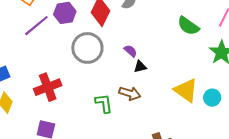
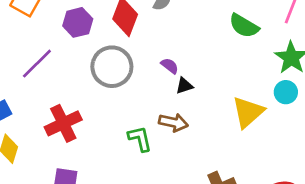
purple line: (36, 26) -> (37, 64), moved
yellow triangle: (186, 90) -> (248, 112), turned 48
cyan circle: (212, 98) -> (286, 92), moved

